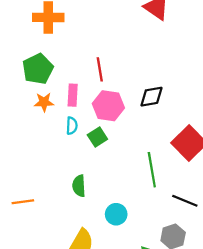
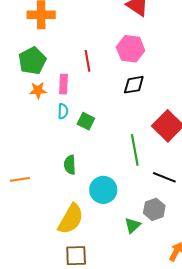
pink hexagon: (108, 106) -> (131, 49), moved
green square: (97, 137) -> (86, 121), turned -30
cyan circle: (116, 214) -> (103, 190), size x1.4

